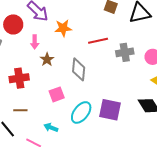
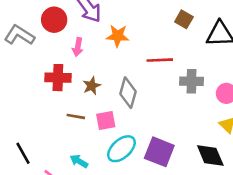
brown star: (47, 59) -> (92, 86), moved
red cross: (19, 78) -> (58, 78), moved
pink square: (57, 94) -> (106, 120), moved
brown line: (20, 110) -> (76, 116), moved

